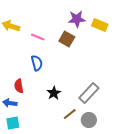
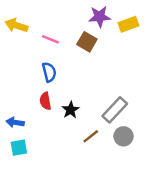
yellow rectangle: (100, 25) -> (129, 24), turned -42
red semicircle: (19, 86) -> (45, 101), moved
gray circle: (89, 120) -> (123, 136), moved

